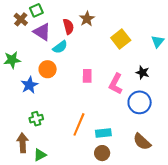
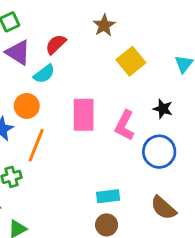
brown star: (87, 19) -> (104, 25), moved
red semicircle: (68, 27) -> (56, 44), turned -119
pink rectangle: (87, 76) -> (84, 115), size x1.6
orange line: (79, 124) -> (36, 145), moved

